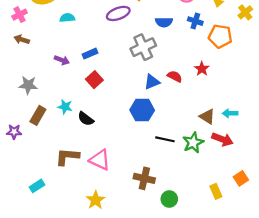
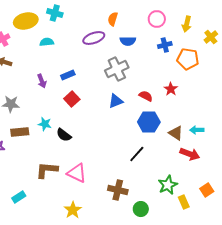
blue cross: (195, 21) -> (165, 45), turned -32
blue semicircle: (164, 22) -> (128, 41), moved
purple arrow: (62, 60) -> (42, 81), turned 48
blue triangle: (152, 82) -> (116, 101), moved
blue hexagon: (142, 110) -> (149, 122), moved
brown rectangle: (38, 115) -> (20, 132), turned 54
black line: (165, 139) -> (137, 154), turned -60
green star: (193, 143) -> (168, 185), moved

